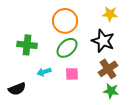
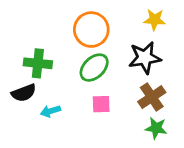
black star: (103, 41) -> (145, 58), turned -30
cyan arrow: (44, 72) -> (50, 111), moved
black semicircle: (17, 89) -> (24, 93), moved

